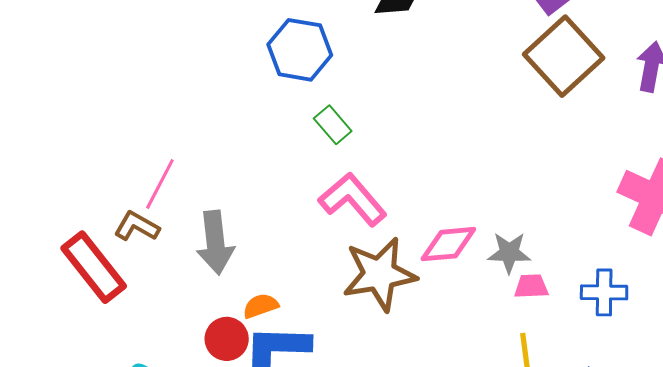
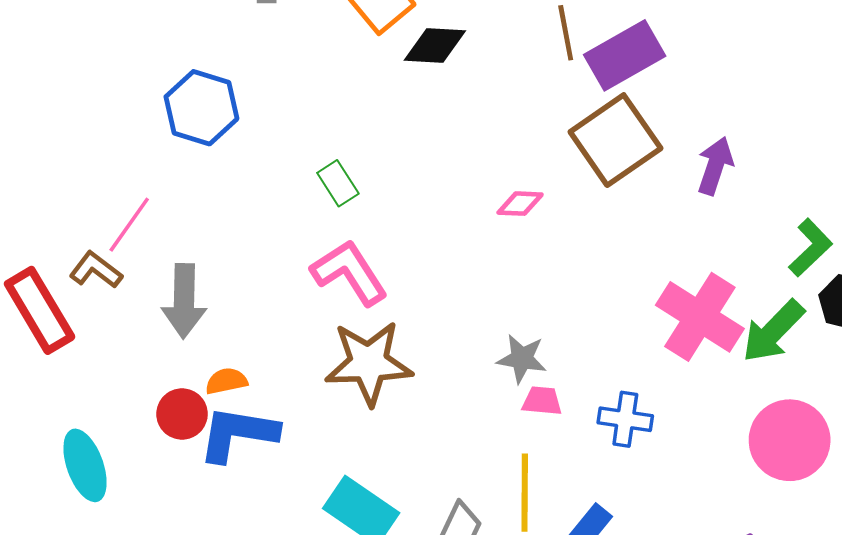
blue hexagon: (300, 50) -> (201, 108), moved
pink diamond: (448, 244) -> (520, 204), moved, size x0.7

